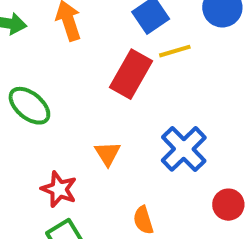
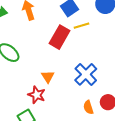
red star: (59, 189) -> (37, 95), moved
orange semicircle: (143, 220) -> (88, 107), moved

